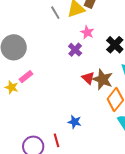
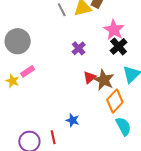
pink star: (87, 32) -> (114, 30), moved, size x1.5
red triangle: (88, 78) -> (89, 77), turned 32

